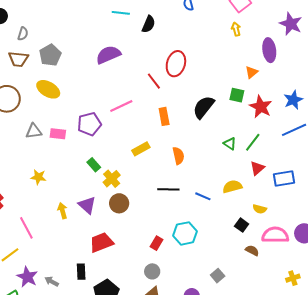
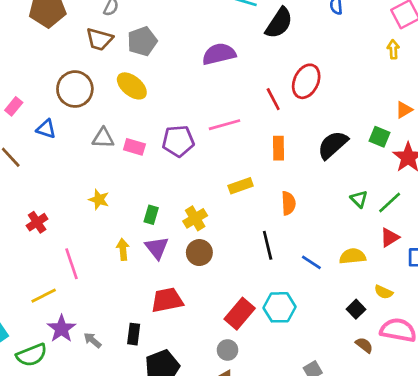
black semicircle: (149, 24) -> (279, 23), size x1.4
green rectangle: (94, 165) -> (151, 215), moved, turned 48
black line: (168, 189) -> (268, 245), turned 65
red rectangle: (157, 243) -> (240, 314), size x1.6

